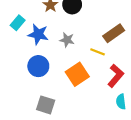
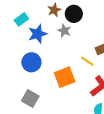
blue star: (38, 34) -> (38, 34), turned 30
gray star: (67, 40) -> (64, 31), moved

